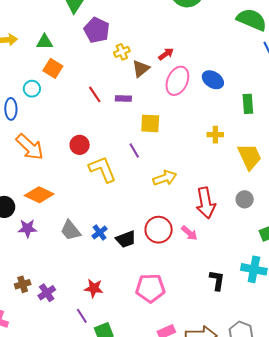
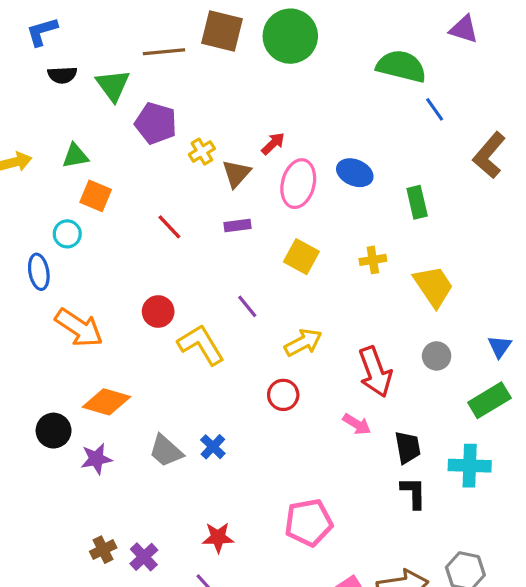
purple rectangle: (123, 98) -> (237, 225), moved
yellow square: (150, 123) -> (301, 257), moved, turned 35
red circle: (159, 230) -> (283, 395), moved, size x0.7
black trapezoid: (126, 239) -> (408, 447), moved, turned -70

